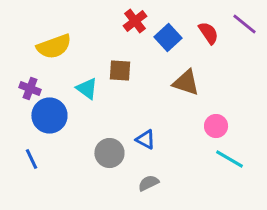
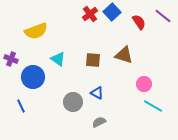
blue square: (168, 37) -> (112, 12), moved
brown square: (120, 70) -> (93, 60), moved
purple cross: (30, 88) -> (11, 59), moved

